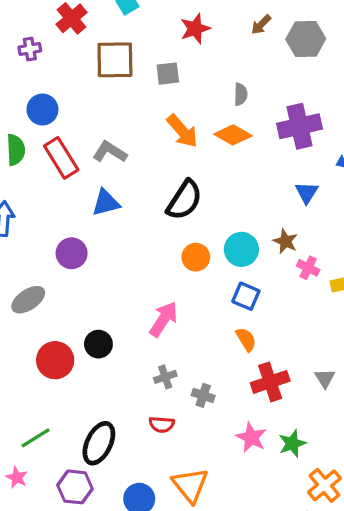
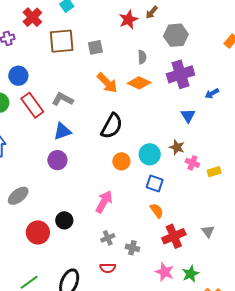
red star: (195, 29) -> (128, 20), moved
gray hexagon: (306, 39) -> (176, 35), moved
purple circle: (72, 253) -> (57, 160), moved

